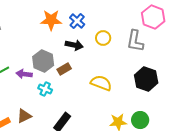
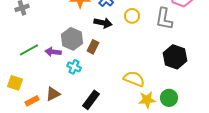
brown rectangle: (64, 69) -> (93, 47), turned -32
yellow semicircle: (101, 83) -> (134, 79), moved

